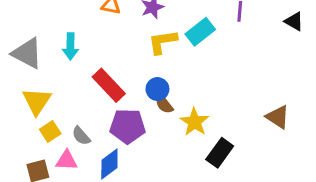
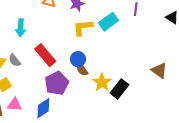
brown triangle: (278, 117) -> (159, 71), moved
purple pentagon: (128, 126) -> (57, 83), turned -30
gray semicircle: (81, 136) -> (15, 60), moved
black rectangle: (220, 153) -> (119, 89), moved

